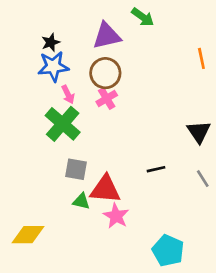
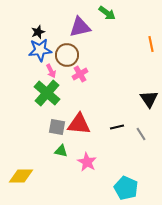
brown circle: (105, 73) -> (67, 55), moved
gray line: (203, 179) -> (141, 134), moved
red triangle: (105, 189) -> (79, 124), moved

